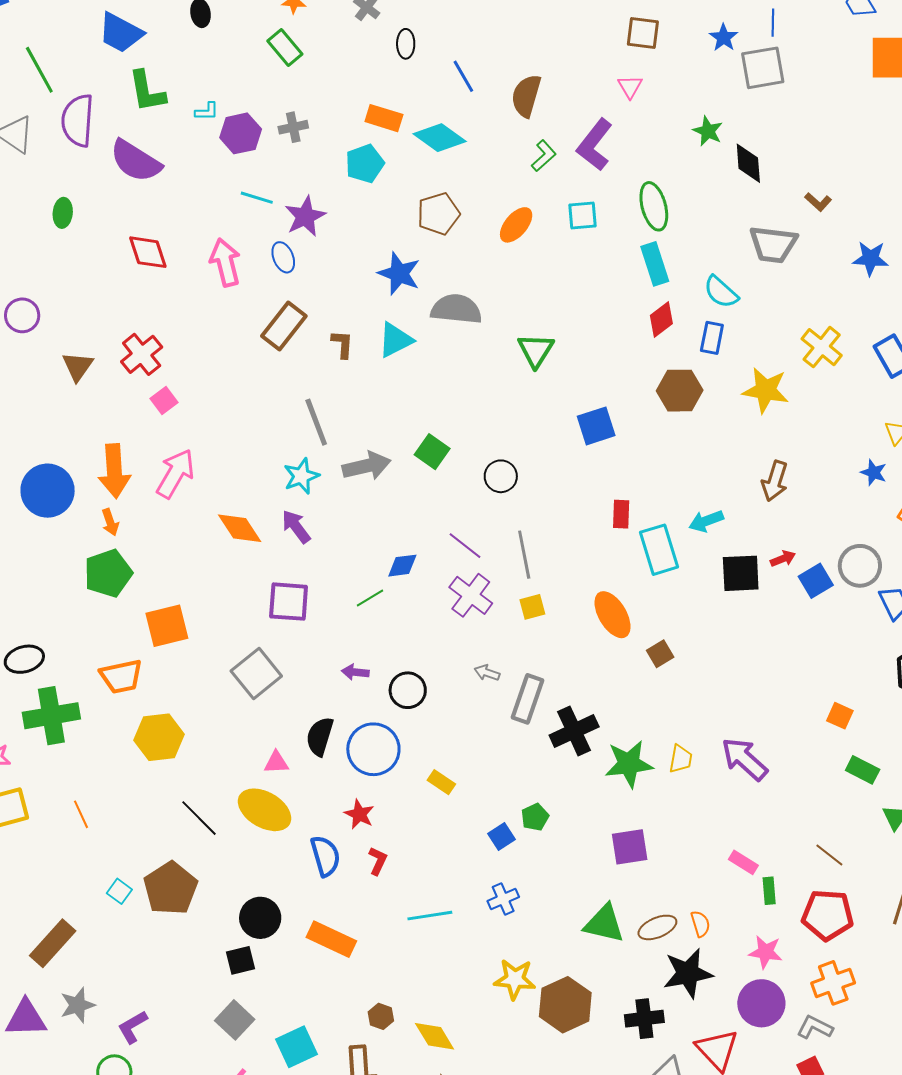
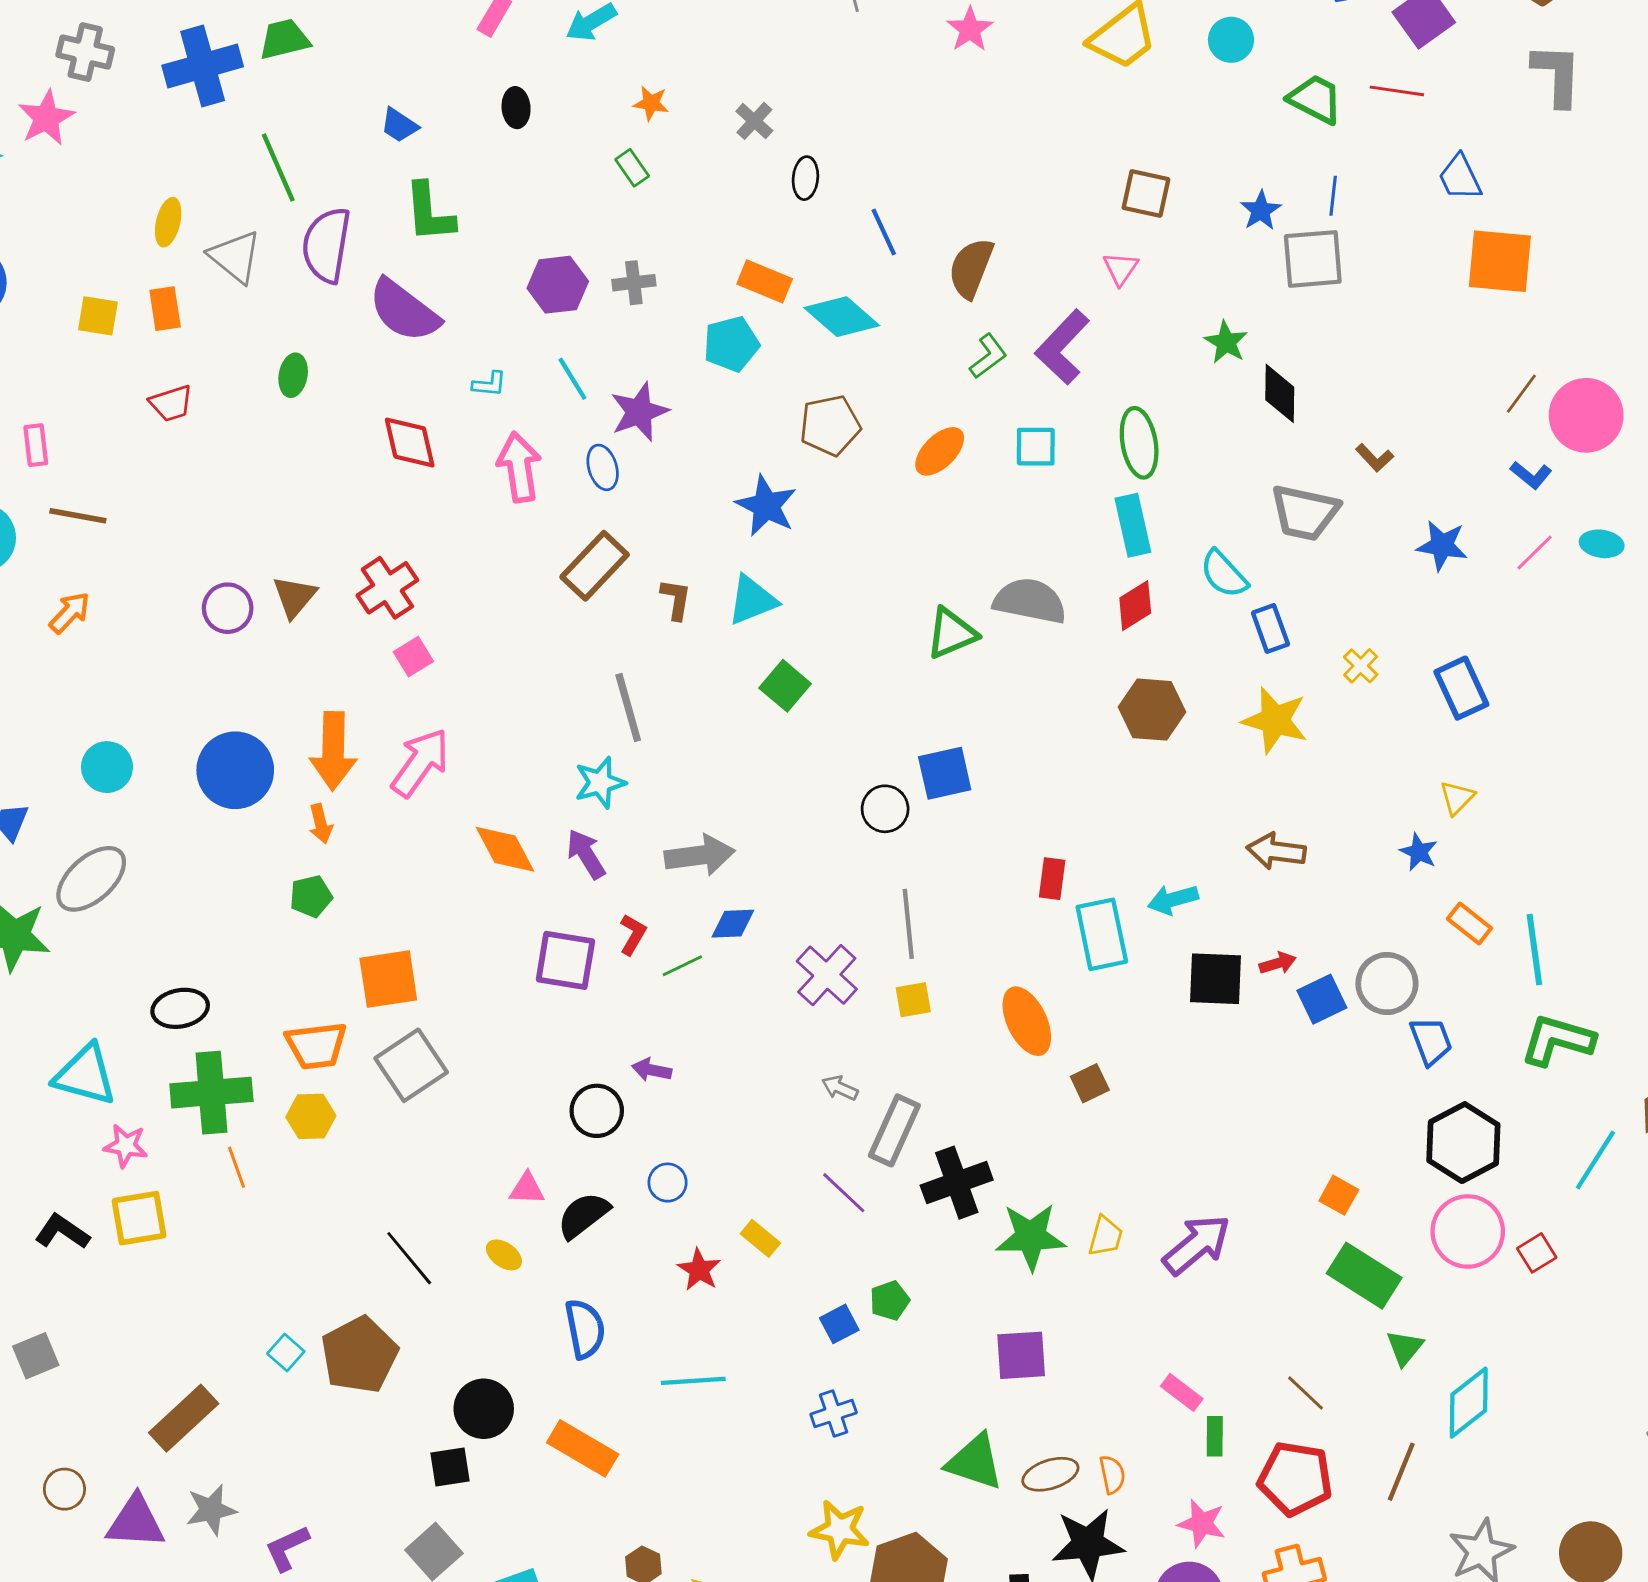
blue trapezoid: (121, 33) -> (399, 125), size x0.6
green rectangle: (285, 48) -> (632, 168), size x0.7
cyan L-shape: (207, 111) -> (489, 384), moved
cyan line: (257, 198) -> (572, 379), turned 36
gray semicircle: (456, 309) -> (1030, 601), moved
purple circle: (22, 315) -> (228, 608), moved
blue rectangle: (712, 338) -> (1270, 629), moved, turned -36
yellow cross: (822, 347) -> (1361, 666), size x0.6
green triangle: (536, 350) -> (951, 633), turned 30
blue square: (596, 426) -> (945, 773), moved
green square: (432, 452) -> (785, 686), moved
gray arrow: (367, 466) -> (700, 855), moved
brown arrow: (775, 481) -> (1276, 851), turned 75
purple line: (465, 546) -> (844, 1193), moved
green pentagon: (108, 573) -> (311, 896), size x0.6
gray square: (256, 673) -> (411, 1065), moved
black circle: (408, 690) -> (597, 1111), moved
black semicircle: (320, 736) -> (583, 1215), moved, turned 30
yellow hexagon: (159, 737) -> (311, 1116), moved, size x0.7
blue circle: (373, 749) -> (668, 1183), size x0.5
purple arrow: (744, 759) -> (1197, 1245), turned 93
green rectangle: (863, 770) -> (1364, 1276), size x1.5
yellow ellipse: (265, 810) -> (504, 1255), size x0.5
orange line: (81, 814) -> (236, 1167), moved
red star: (359, 814) -> (699, 1270), moved
red L-shape: (378, 861) -> (633, 934), moved
cyan line: (430, 916) -> (693, 1381), moved

